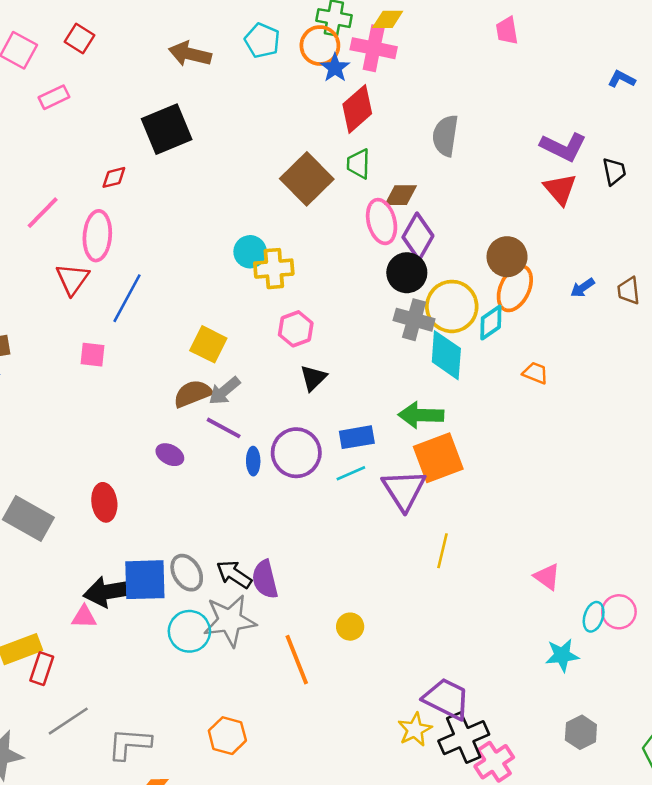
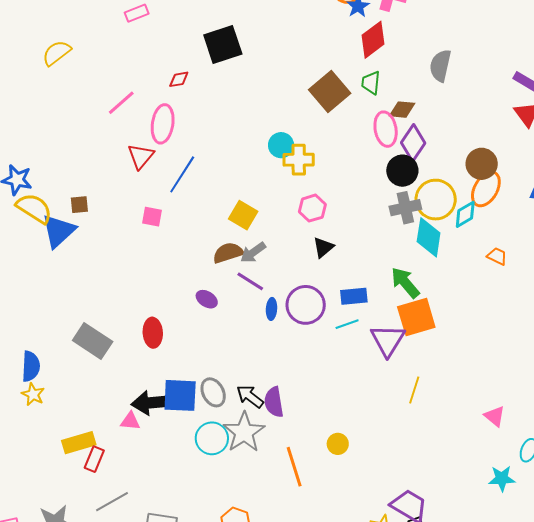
gray cross: (414, 320) -> (405, 208), turned -32
green arrow: (421, 415) -> (405, 283), turned 44
gray star: (230, 621) -> (244, 432), turned -30

